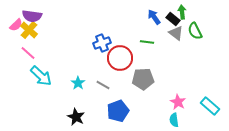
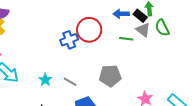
blue arrow: (154, 17) -> (121, 14), turned -56
green line: (147, 42) -> (126, 39), moved
red circle: (120, 58) -> (89, 30), moved

